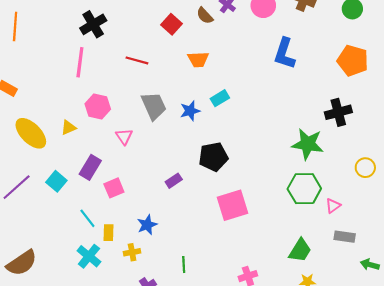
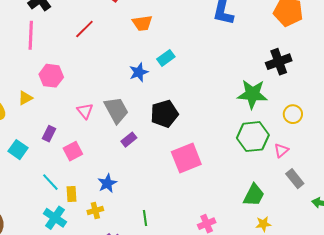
red line: (137, 60) -> (84, 29), turned -55
gray trapezoid: (154, 106) -> (116, 110), moved
pink triangle: (124, 136) -> (85, 111), moved
purple rectangle: (90, 167) -> (49, 134), size x0.7
yellow circle: (365, 168) -> (293, 114), moved
gray rectangle: (345, 237) -> (295, 179), turned 48

